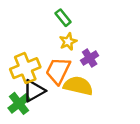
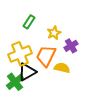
green rectangle: (63, 18) -> (29, 22), moved, turned 72
yellow semicircle: (78, 86) -> (62, 68), size x0.7

